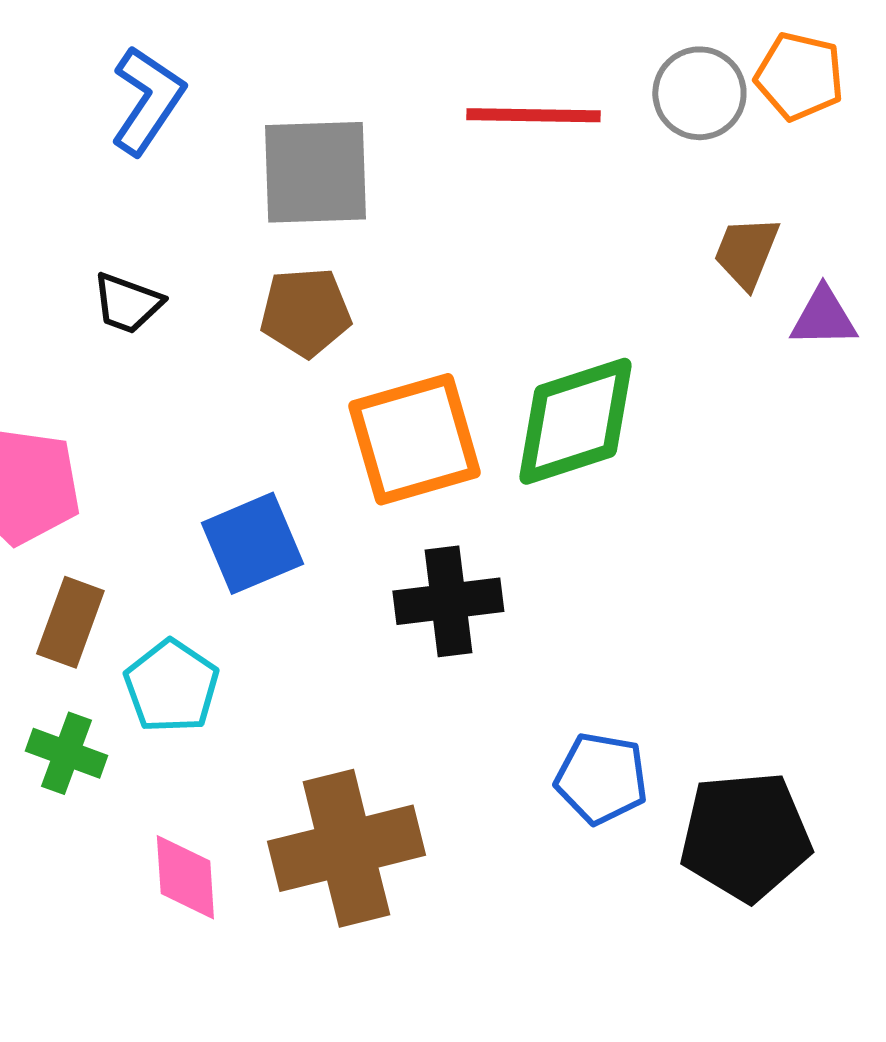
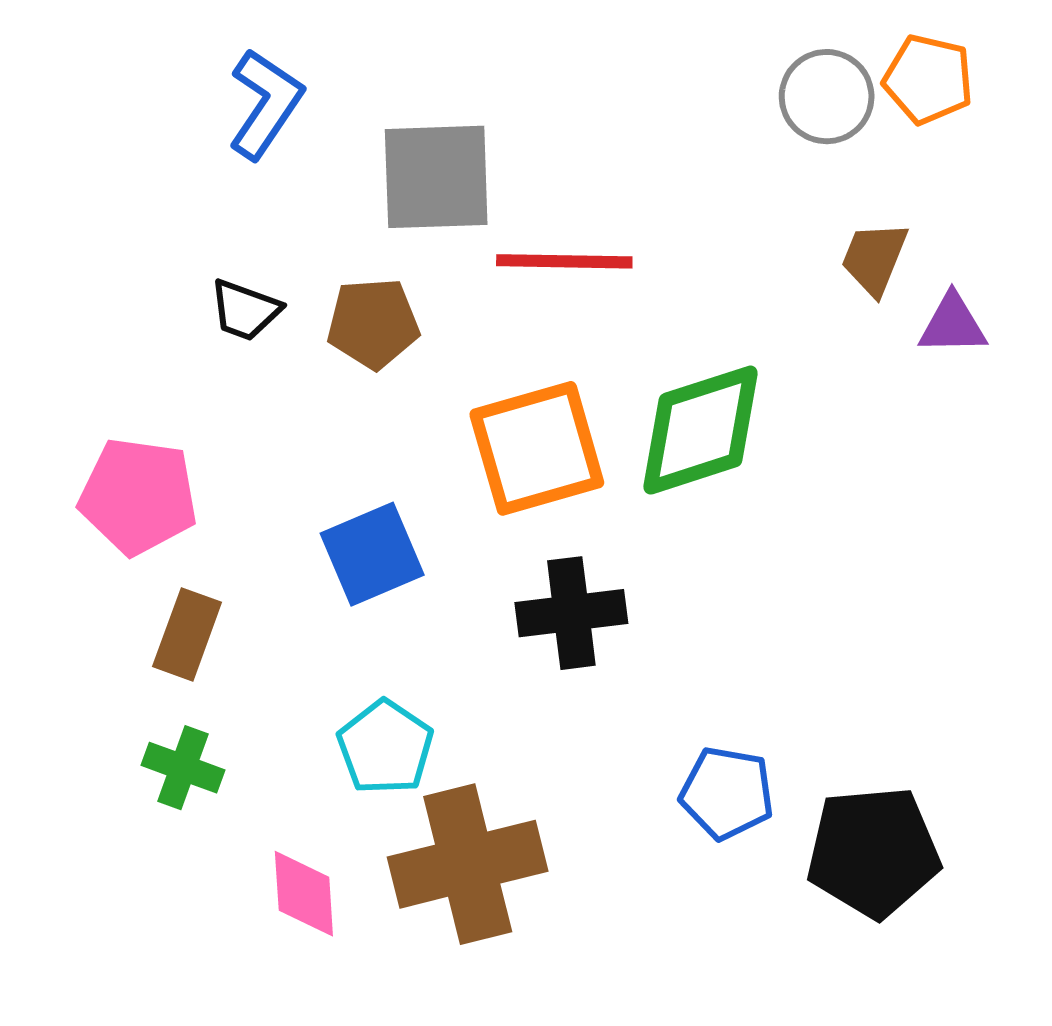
red line: (533, 115) -> (564, 261), moved
brown pentagon: (305, 312) -> (373, 323), moved
cyan pentagon: (171, 686) -> (385, 747), moved

